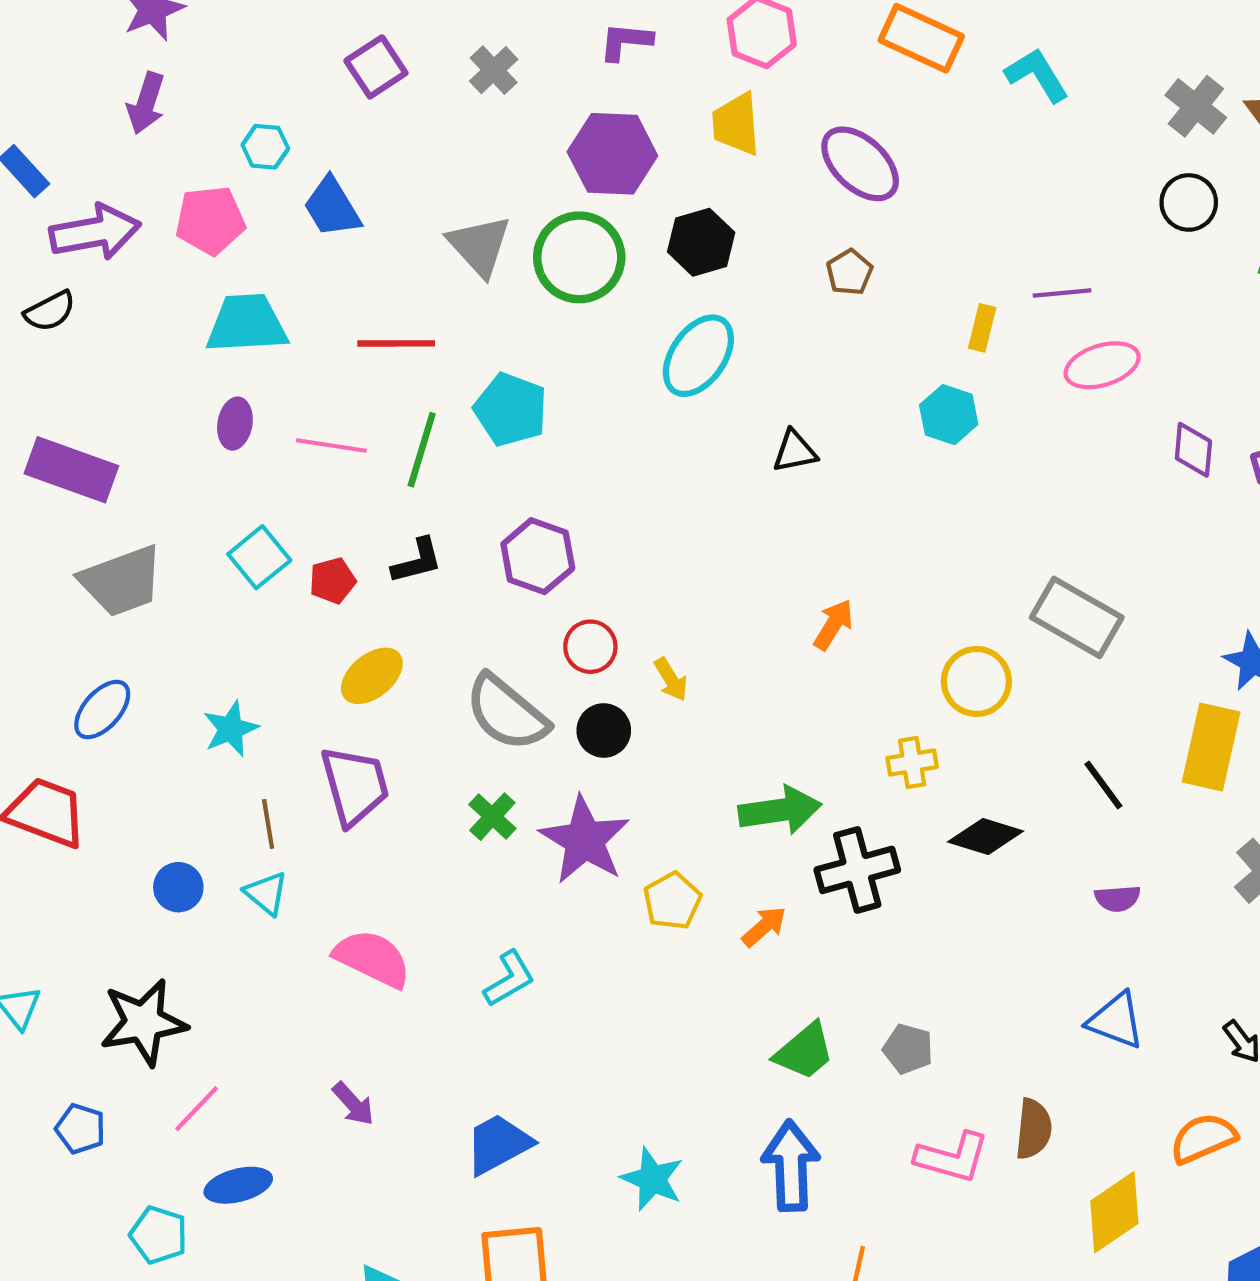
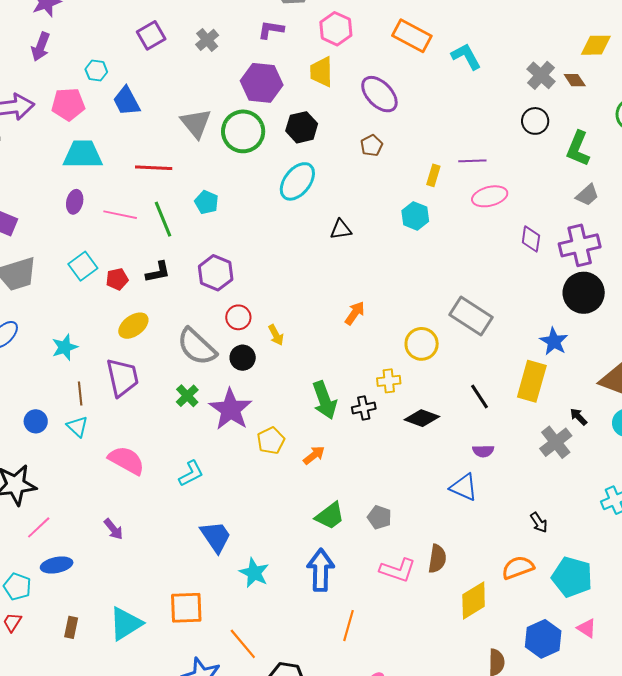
cyan pentagon: (511, 410) -> (207, 202), size x0.7
green line: (422, 450) -> (163, 219), turned -42
green arrow: (780, 810) -> (325, 400), turned 75
black cross: (857, 870) -> (364, 408), moved, size x0.6
blue triangle: (1116, 1020) -> (464, 487), moved
blue trapezoid: (498, 1144) -> (216, 537), moved, turned 81

